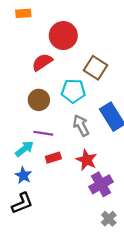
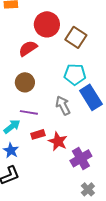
brown square: (95, 68) -> (76, 37), moved
cyan pentagon: (73, 91) -> (75, 74), moved
red star: (87, 160) -> (58, 141), moved

